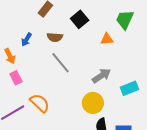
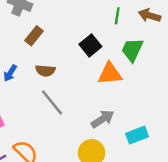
black square: (80, 19) -> (90, 45), moved
orange triangle: (107, 39) -> (110, 74), size x1.5

